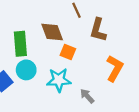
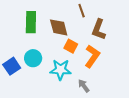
green rectangle: (20, 44) -> (31, 22), moved
orange L-shape: (115, 68) -> (92, 56), moved

